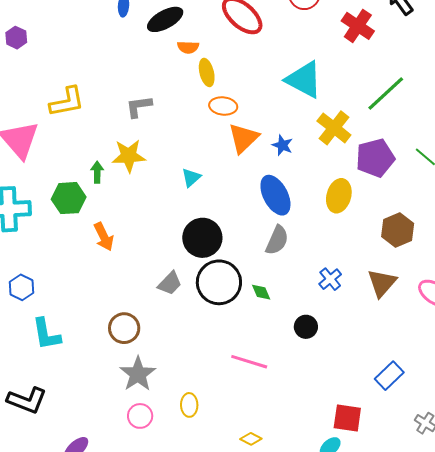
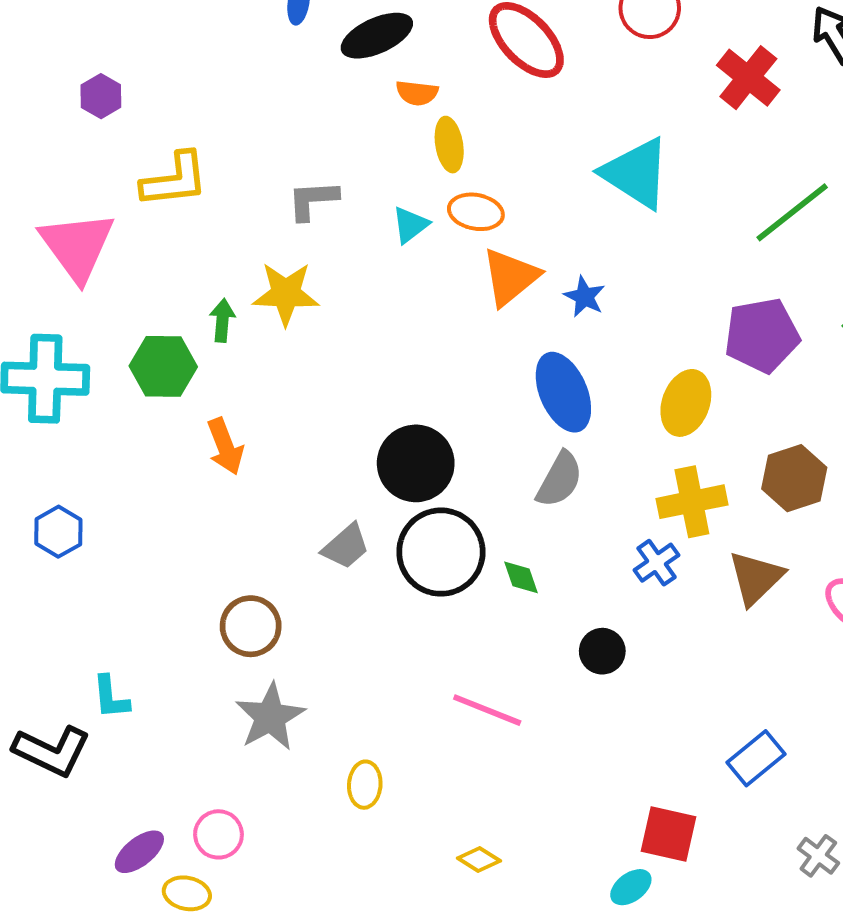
purple hexagon: (16, 38) -> (101, 96), moved
yellow cross: (334, 128) -> (692, 502), moved, turned 36
cyan triangle: (191, 178) -> (410, 225), moved
cyan L-shape: (46, 334) -> (111, 697), moved, size x0.7
pink circle: (140, 416) -> (218, 834), moved

